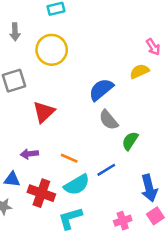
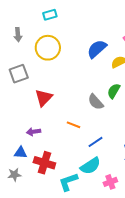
blue semicircle: (101, 90) -> (97, 49), moved
green semicircle: (130, 141) -> (114, 91), moved
orange line: (69, 158) -> (74, 125), moved
cyan semicircle: (77, 185) -> (90, 166), moved

